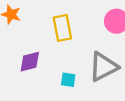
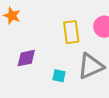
yellow rectangle: (62, 28) -> (71, 32), moved

